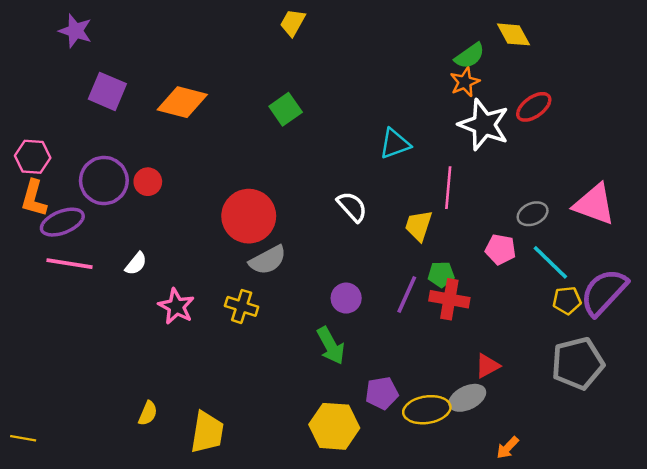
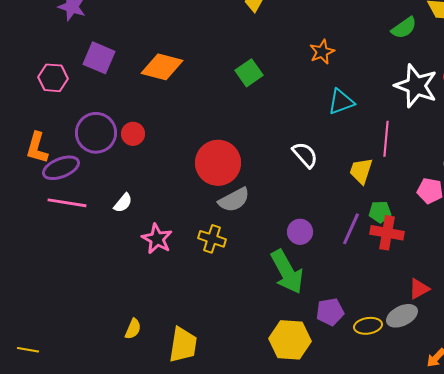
orange star: (465, 82) -> (322, 52), moved
pink hexagon: (33, 157) -> (53, 78), moved
green arrow: (331, 346) -> (287, 272), size x1.4
yellow ellipse: (427, 410) -> (368, 326), size x0.7

